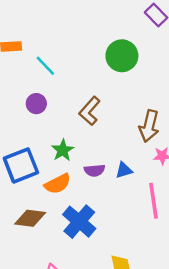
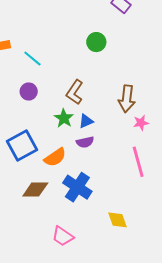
green circle: (122, 56) -> (96, 42), size x0.7
green star: (63, 150) -> (64, 118), moved
blue triangle: (124, 170) -> (86, 121), moved

